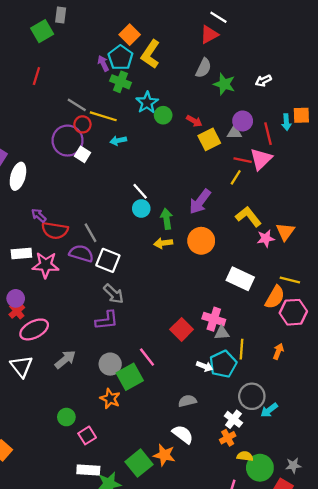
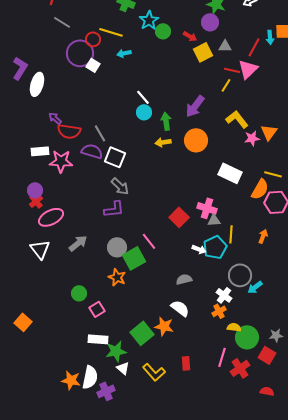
gray line: (77, 105) -> (62, 22), moved
purple circle: (243, 121) -> (210, 22), moved
red line: (268, 134) -> (254, 47), turned 42

